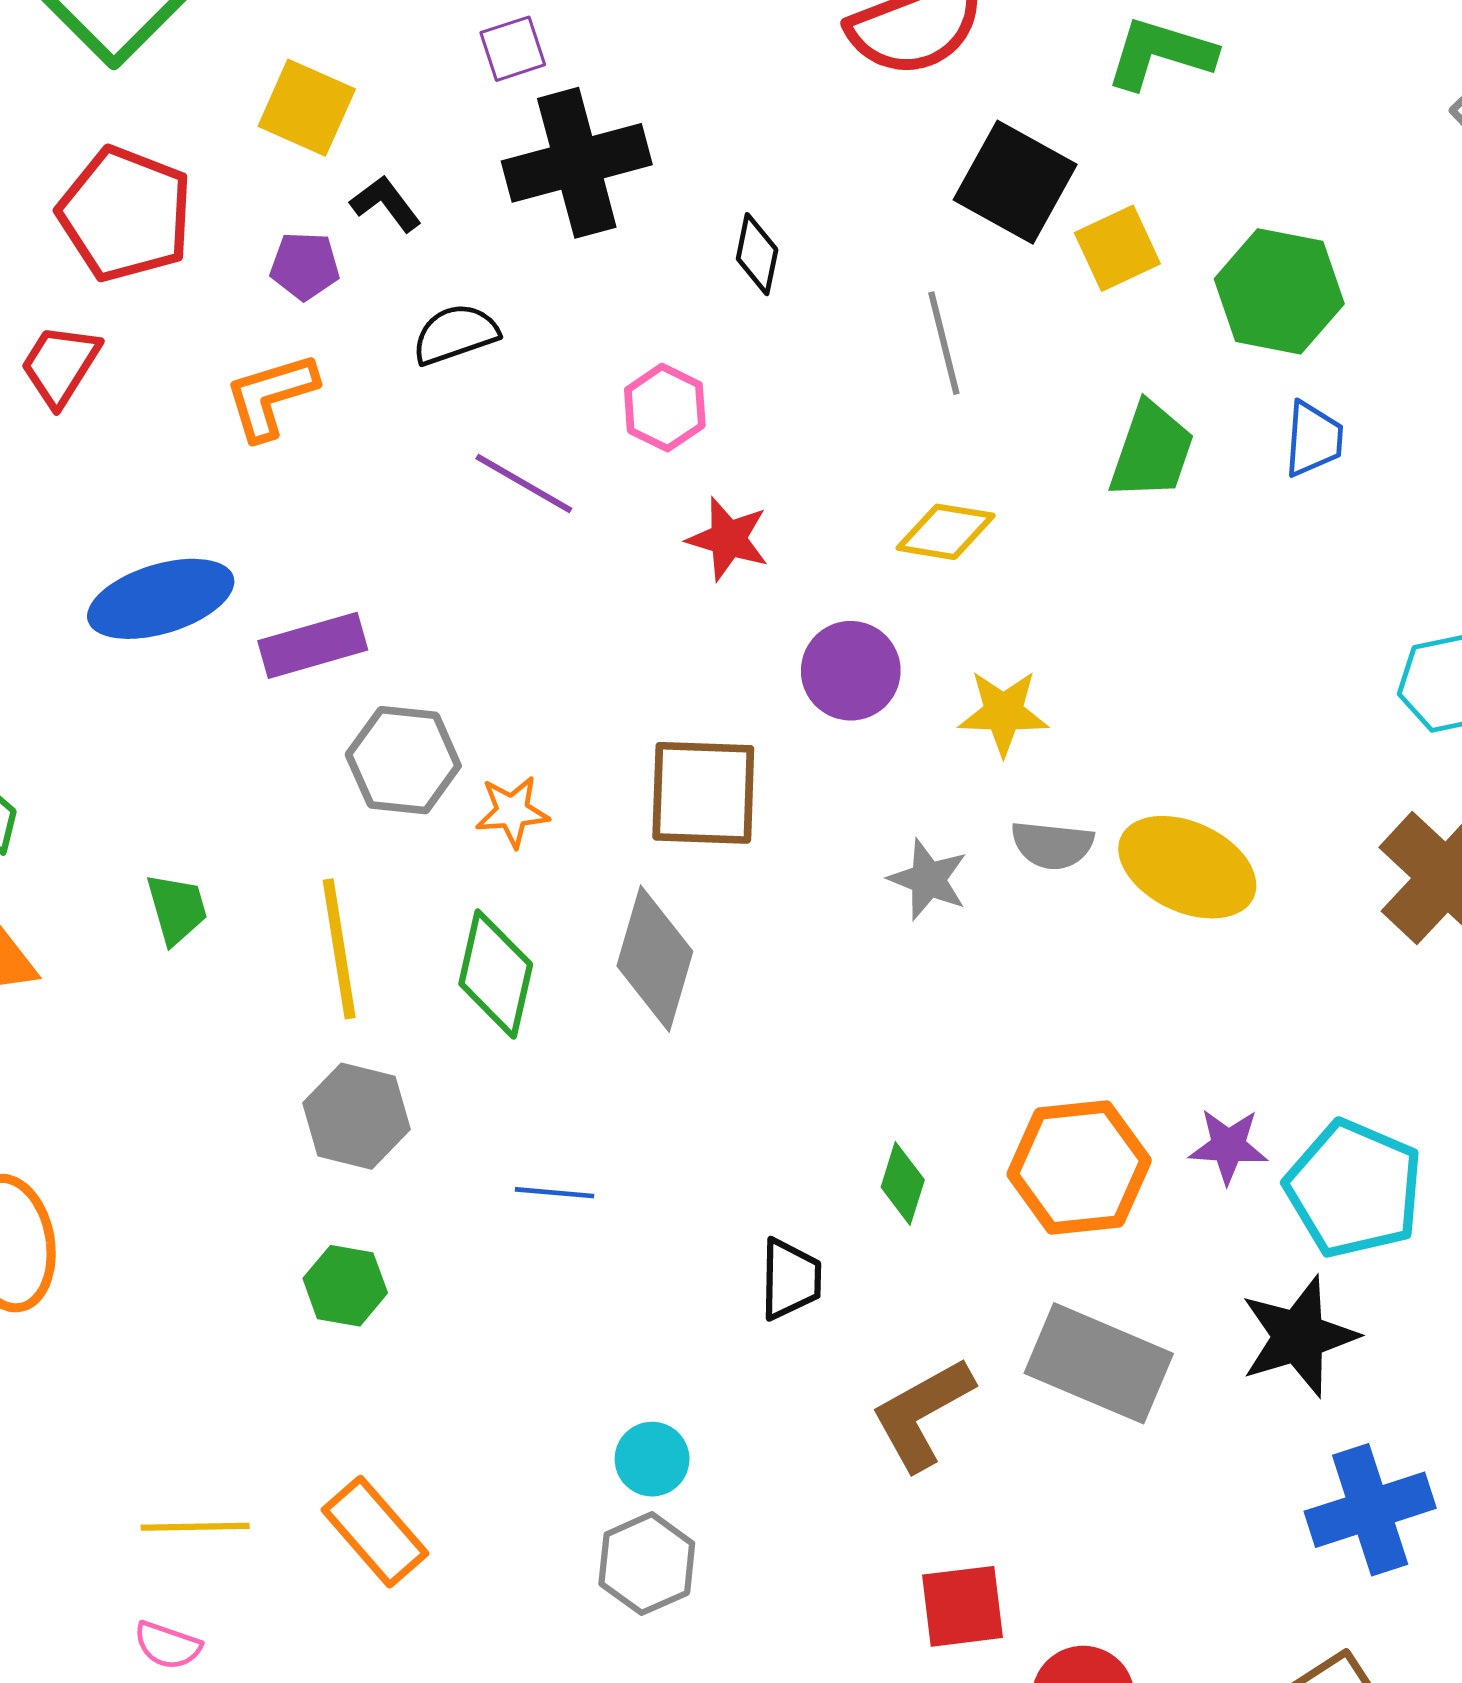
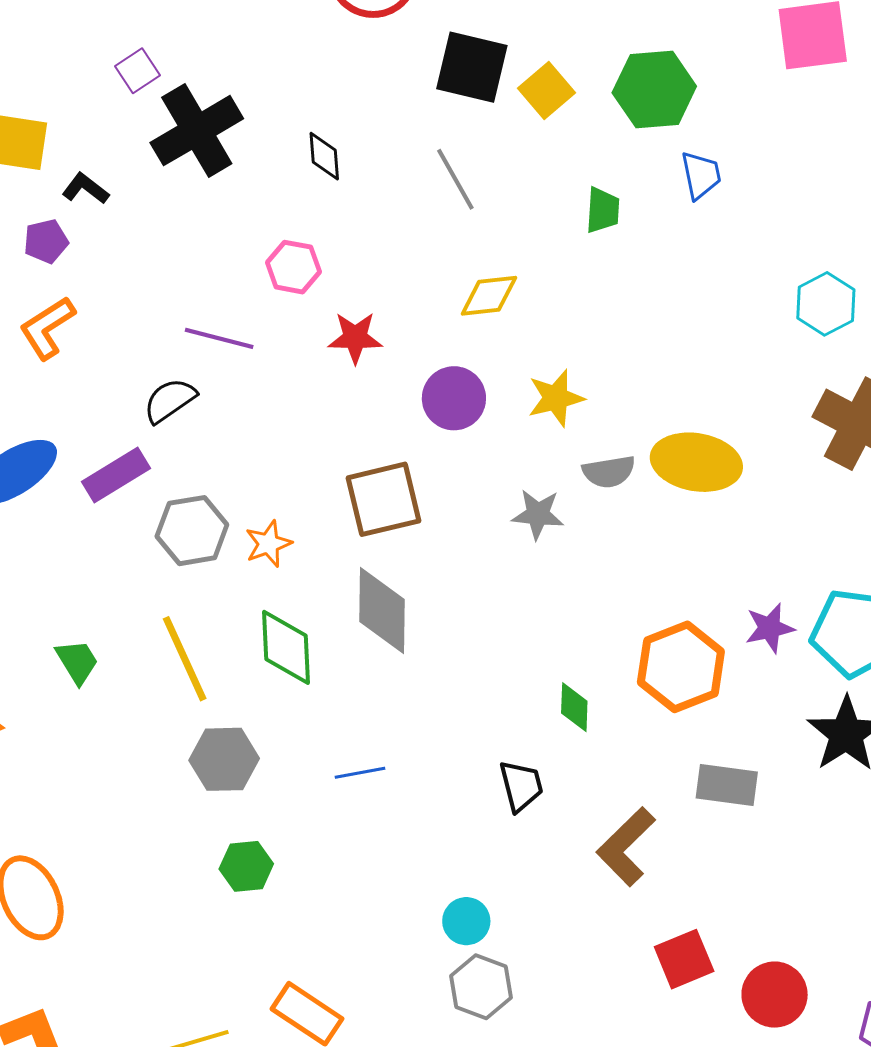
black semicircle: (455, 334) -> (170, 400), moved
green trapezoid: (1152, 451) -> (603, 210), size x0.7
gray rectangle: (1099, 1363) -> (727, 785), size x0.7

